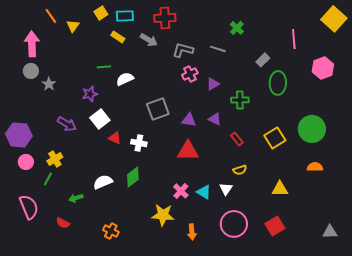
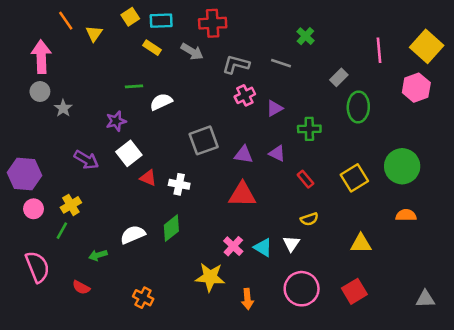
yellow square: (334, 19) -> (427, 46), moved

